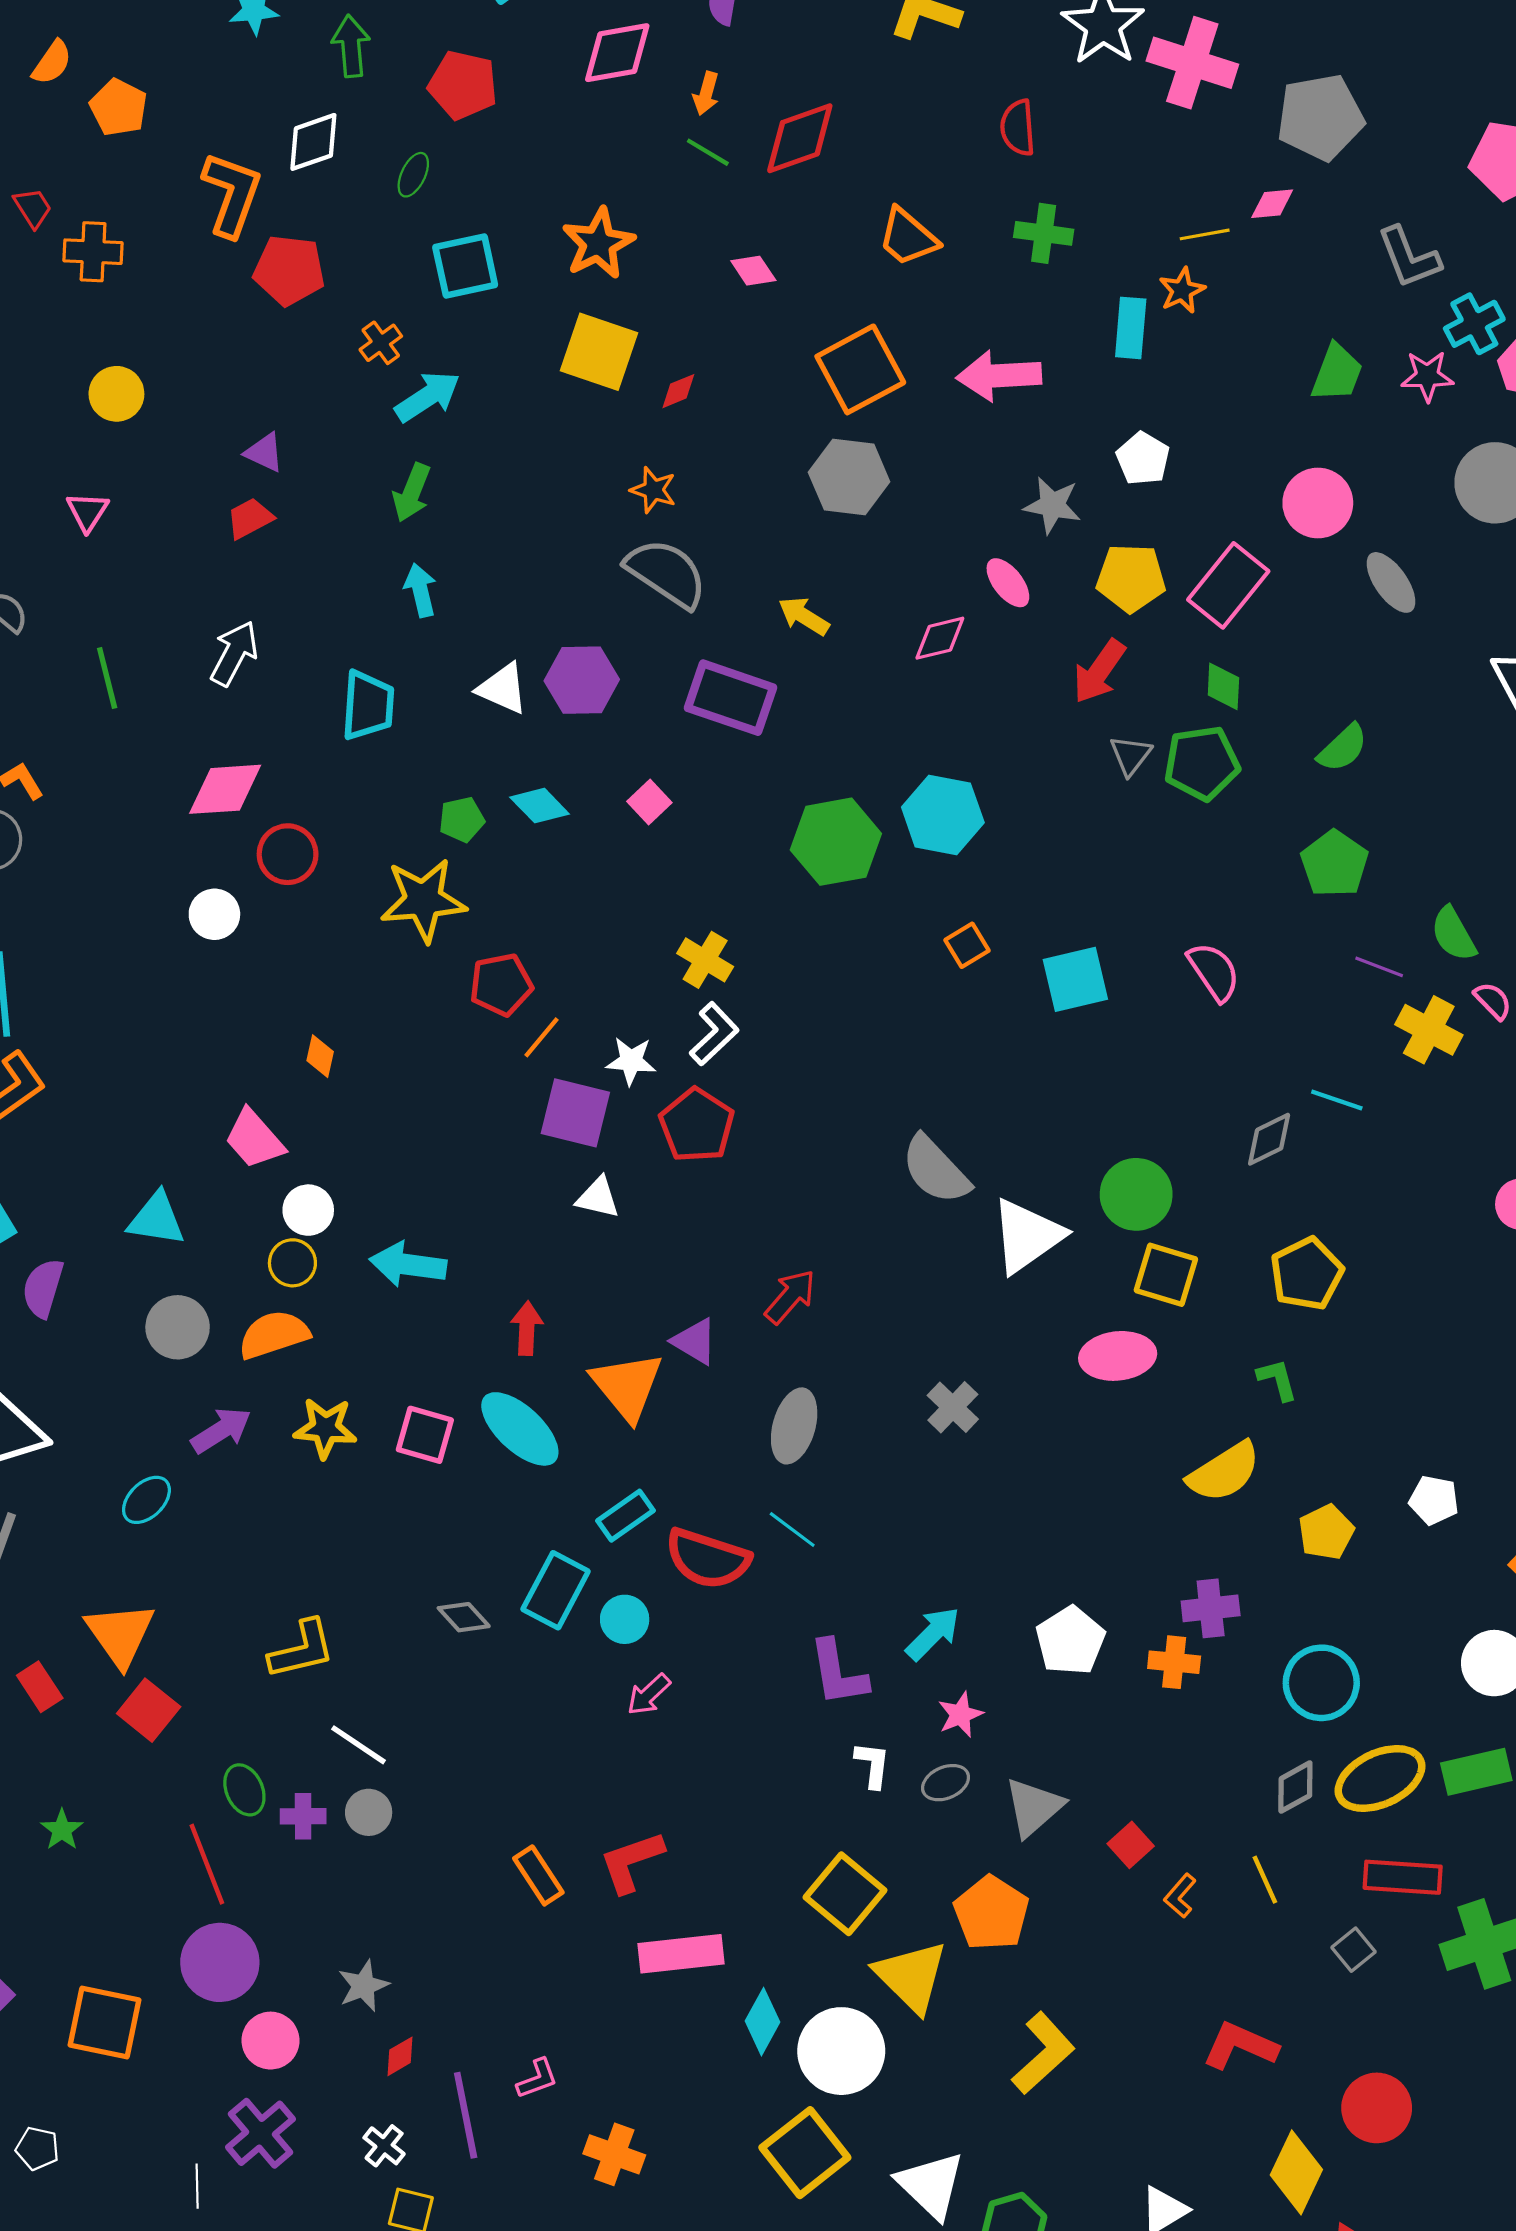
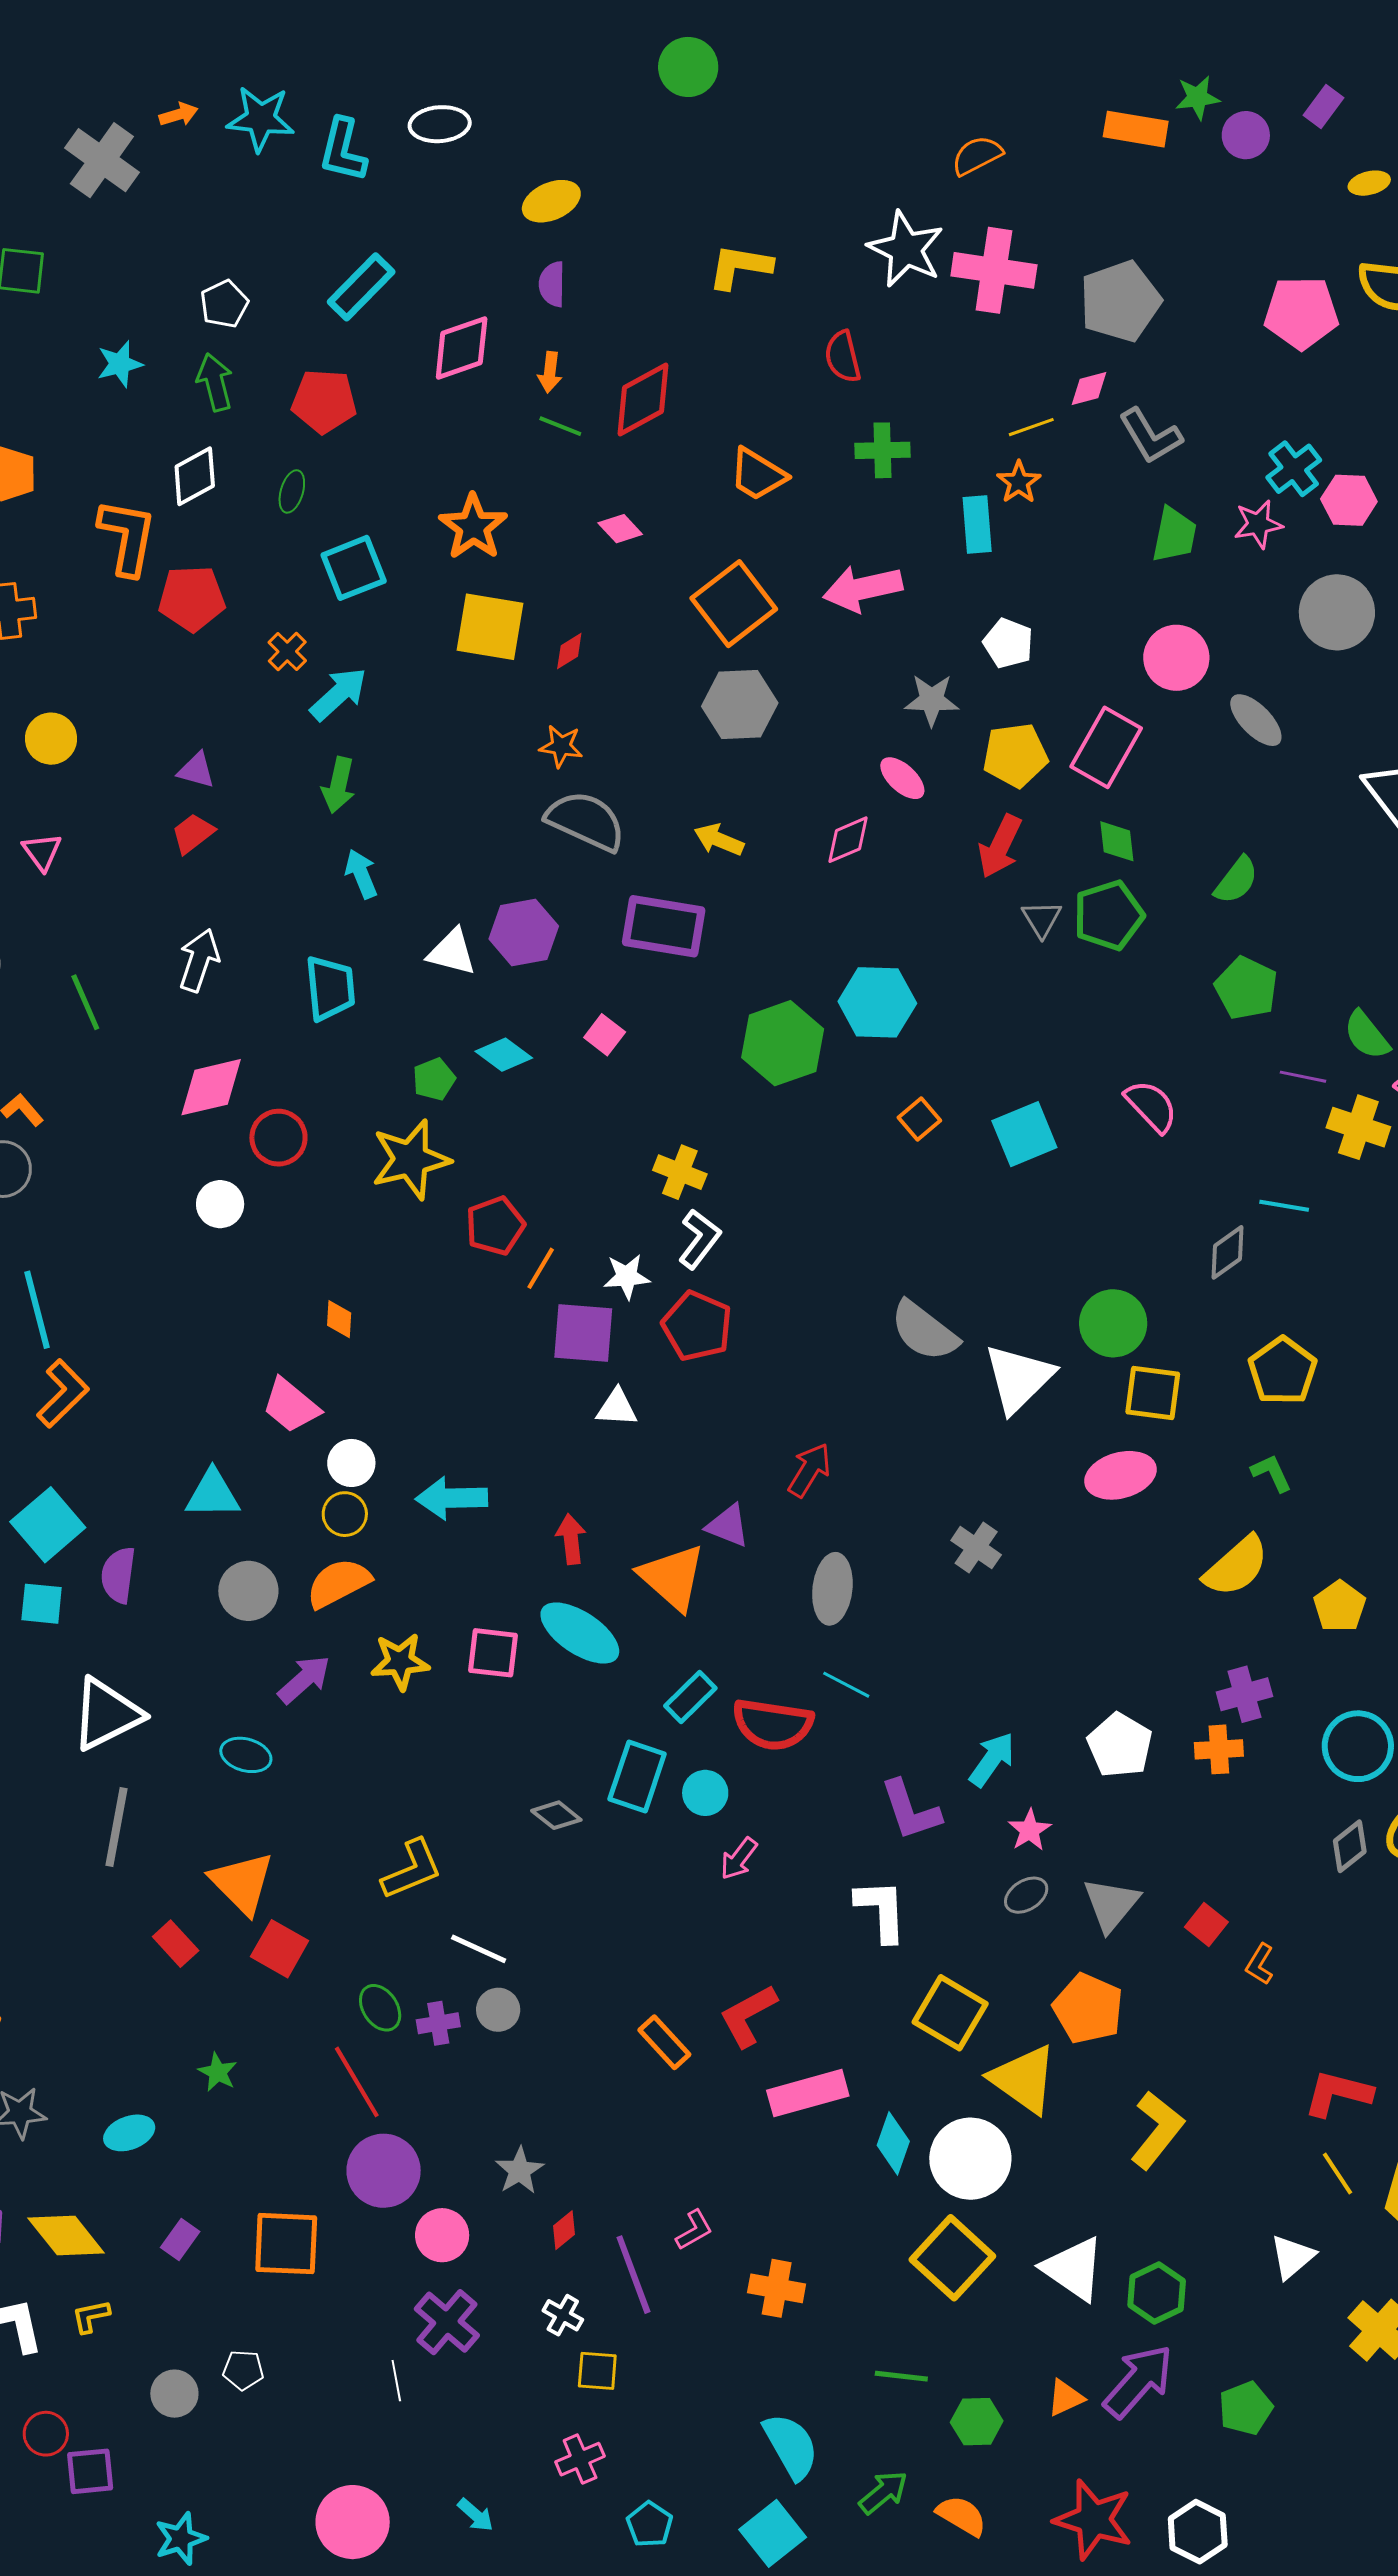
gray L-shape: (1409, 257) -> (1150, 436), moved
cyan ellipse: (146, 1500) -> (246, 1755), turned 69
white L-shape: (873, 1765) -> (881, 1910), moved, size x1.5
yellow line: (1265, 1880) -> (1338, 2173), moved

